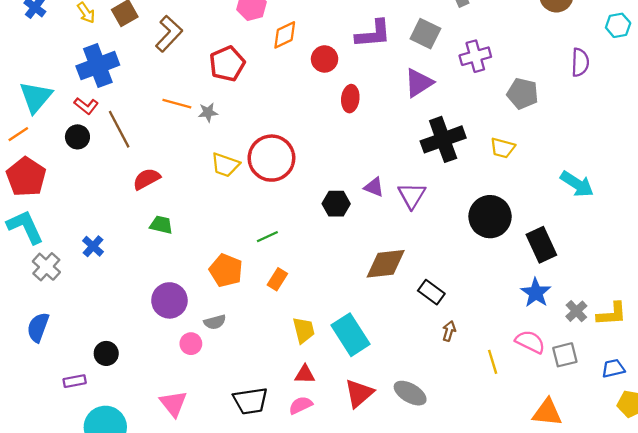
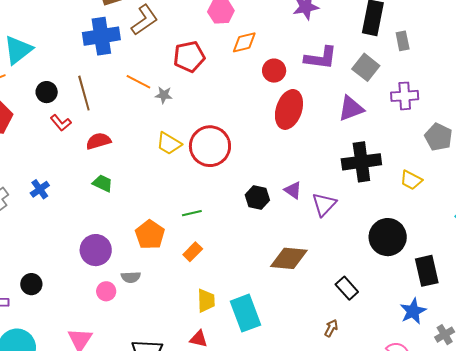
blue cross: (98, 66) -> (101, 36), moved
red ellipse: (350, 99) -> (289, 109), size x1.6
red L-shape: (86, 106) -> (61, 123), moved
black rectangle: (431, 292) -> (347, 288), moved

